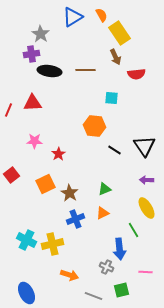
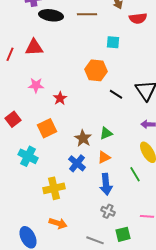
brown star: (70, 193) -> (83, 138), moved
blue cross: (76, 219) -> (77, 163), turned -30
cyan cross: (27, 240) -> (28, 156), moved
blue arrow: (120, 249) -> (106, 184), moved
orange arrow: (70, 275) -> (58, 223), moved

